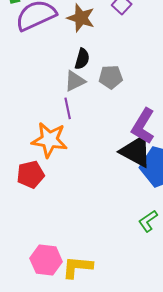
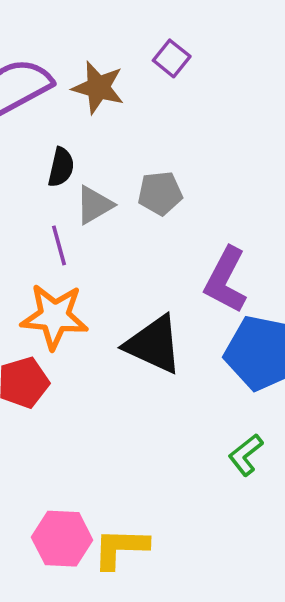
black semicircle: (82, 59) -> (61, 167), moved
purple line: (68, 108) -> (59, 245), moved
black triangle: (136, 151) -> (154, 344), moved

